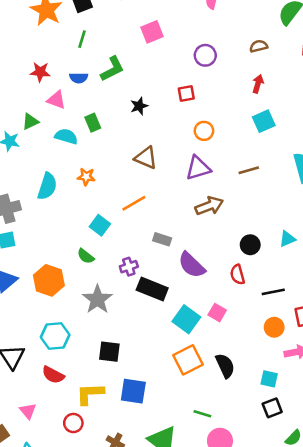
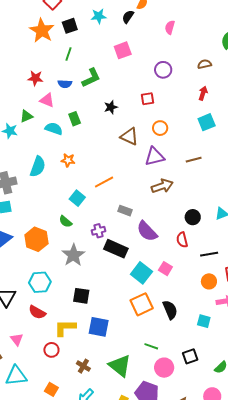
brown triangle: (146, 158) -> (129, 136), moved
black square: (272, 408) -> (190, 356), moved

